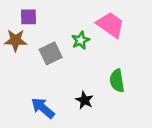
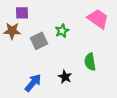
pink trapezoid: (110, 25) -> (98, 19), moved
blue arrow: (43, 108) -> (33, 83), turned 90

